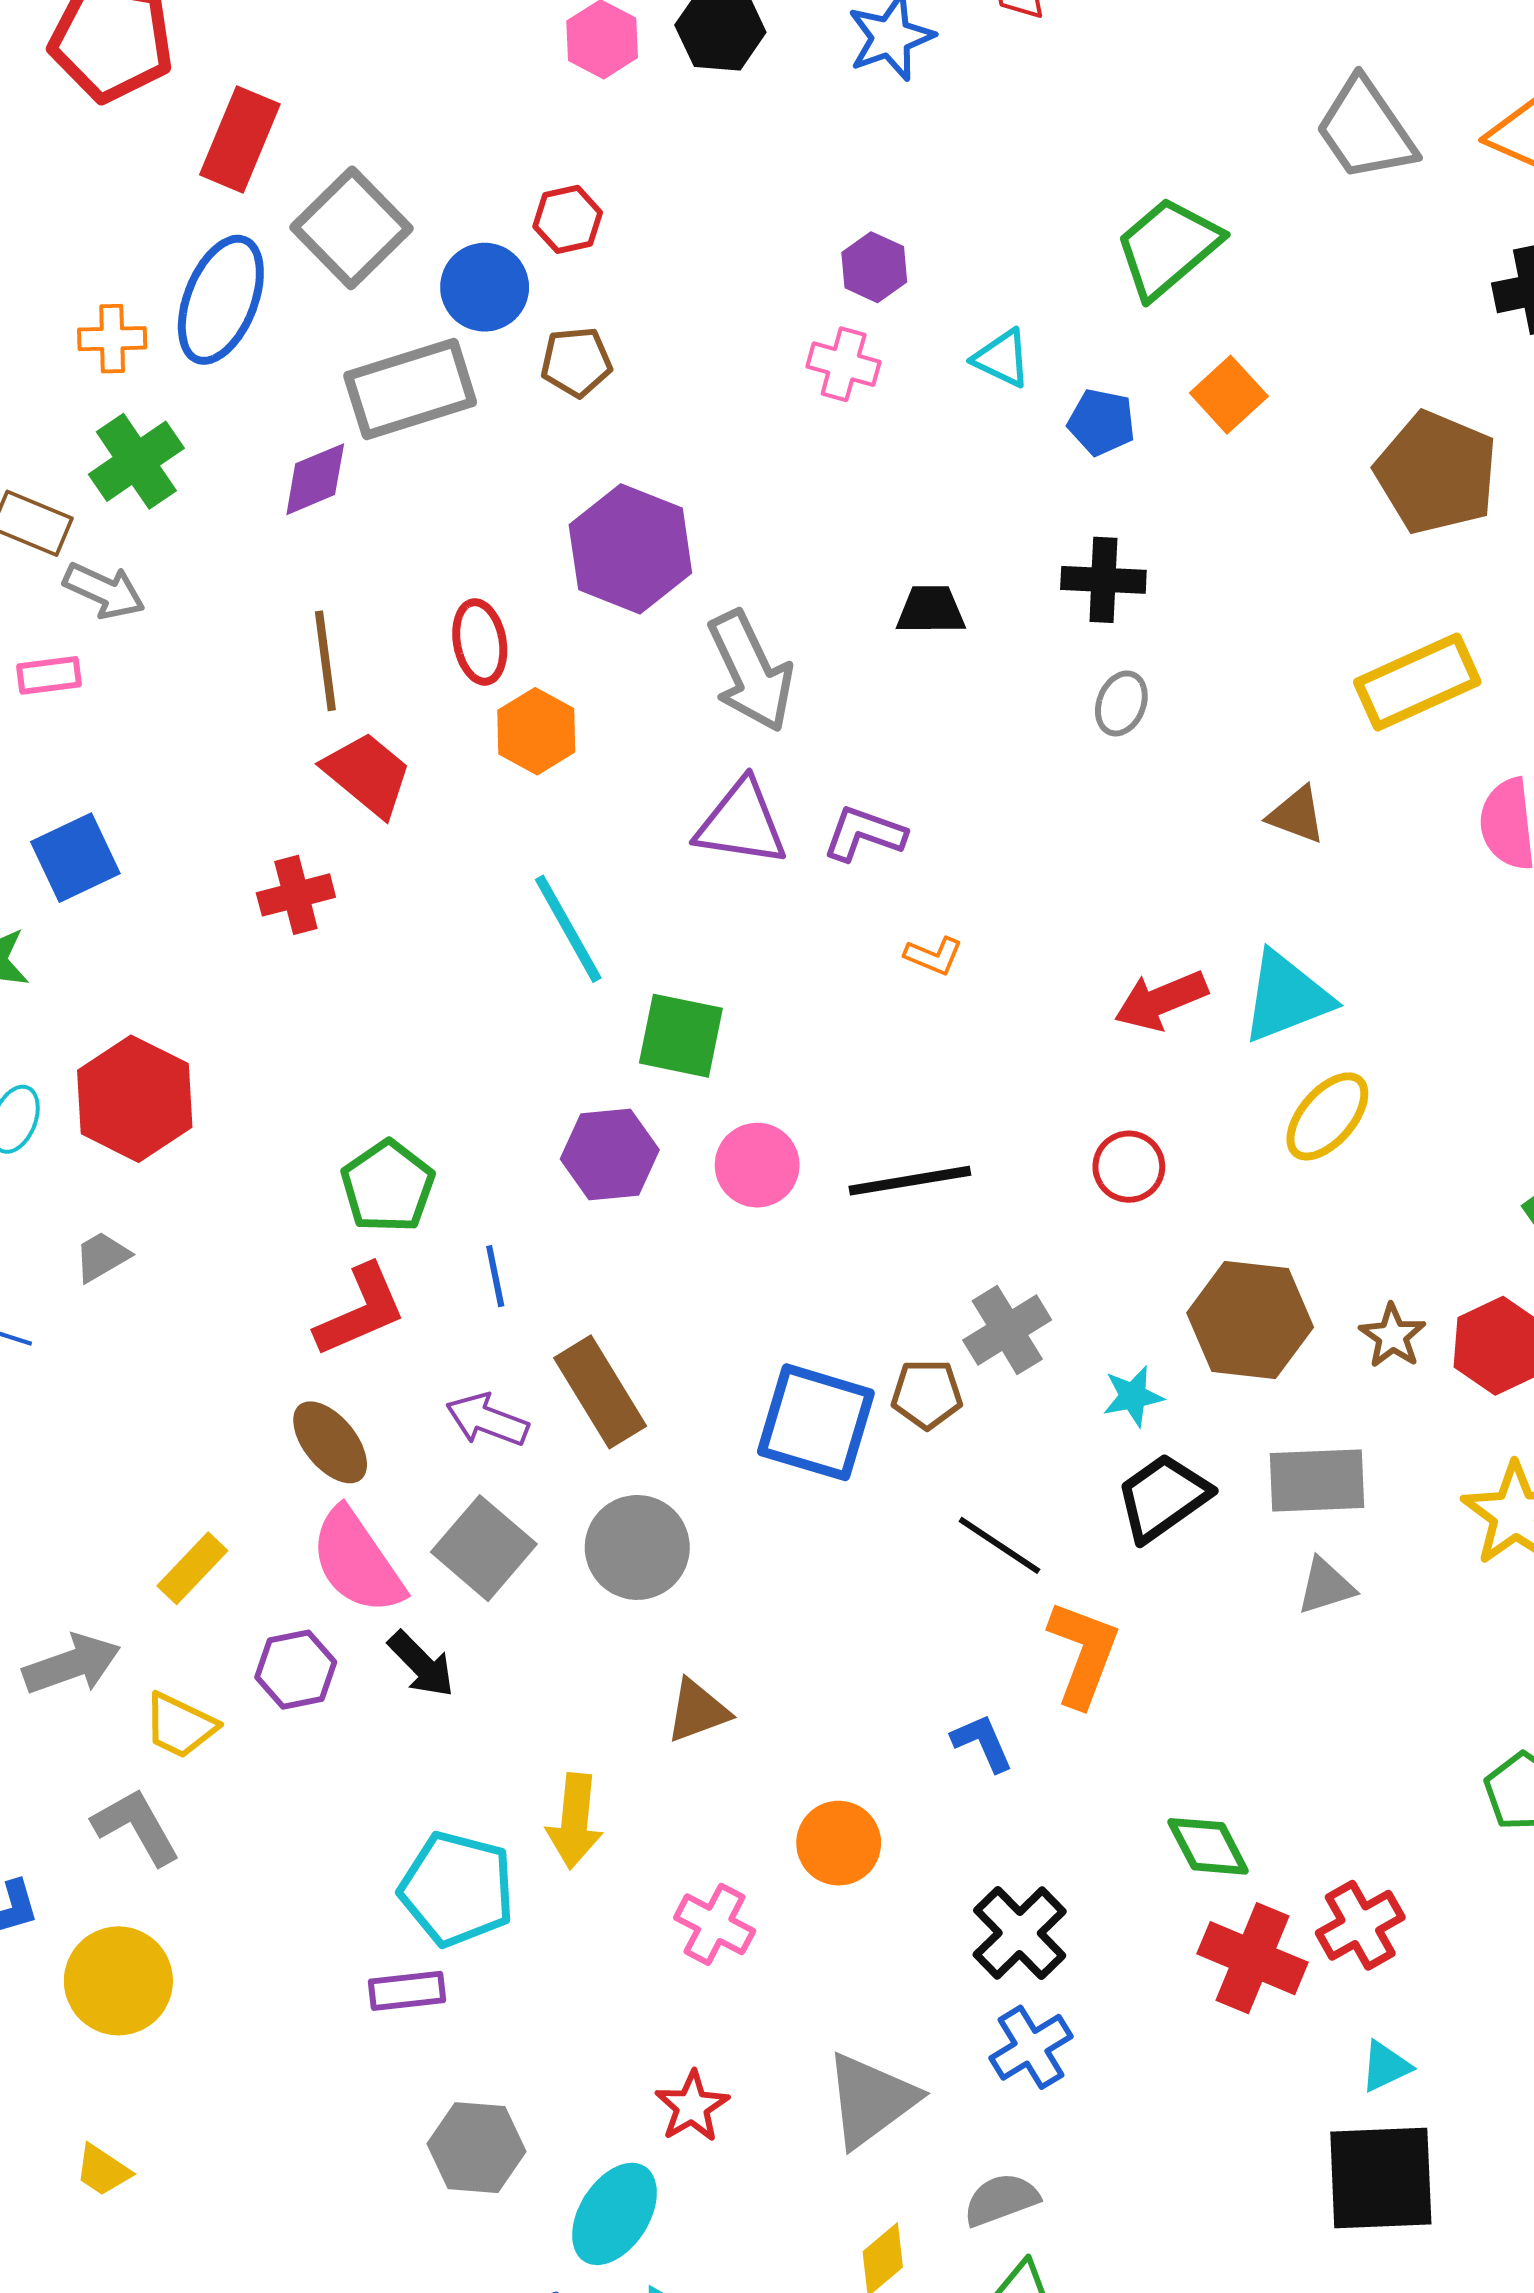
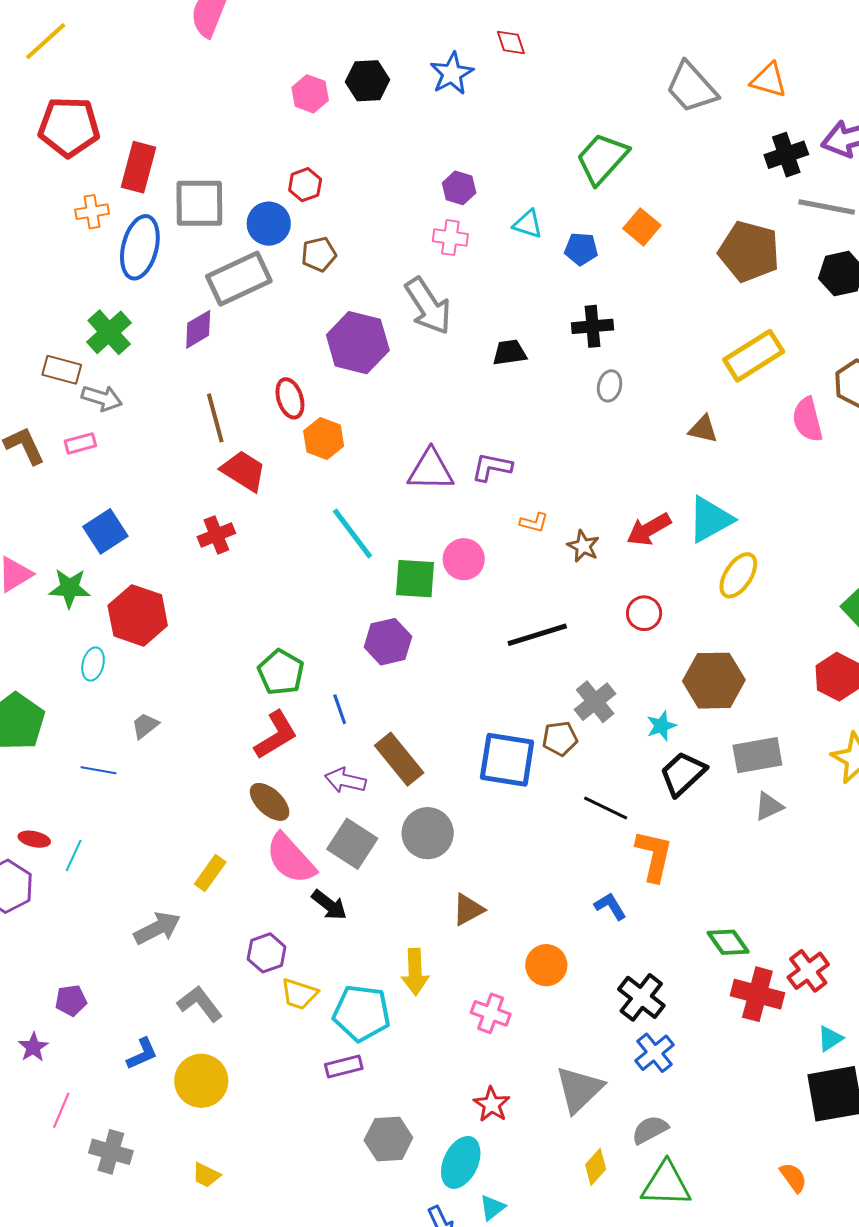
gray square: (352, 228) -> (199, 203), turned -38
orange cross: (112, 339) -> (92, 212), moved
gray arrow: (751, 671) -> (428, 306), moved
red hexagon: (135, 1099) -> (138, 615), moved
pink circle: (757, 1165) -> (464, 559), moved
brown star: (1392, 1336) -> (583, 546), moved
purple hexagon: (296, 1670) -> (267, 953), moved
yellow trapezoid: (180, 1726) -> (299, 994), moved

